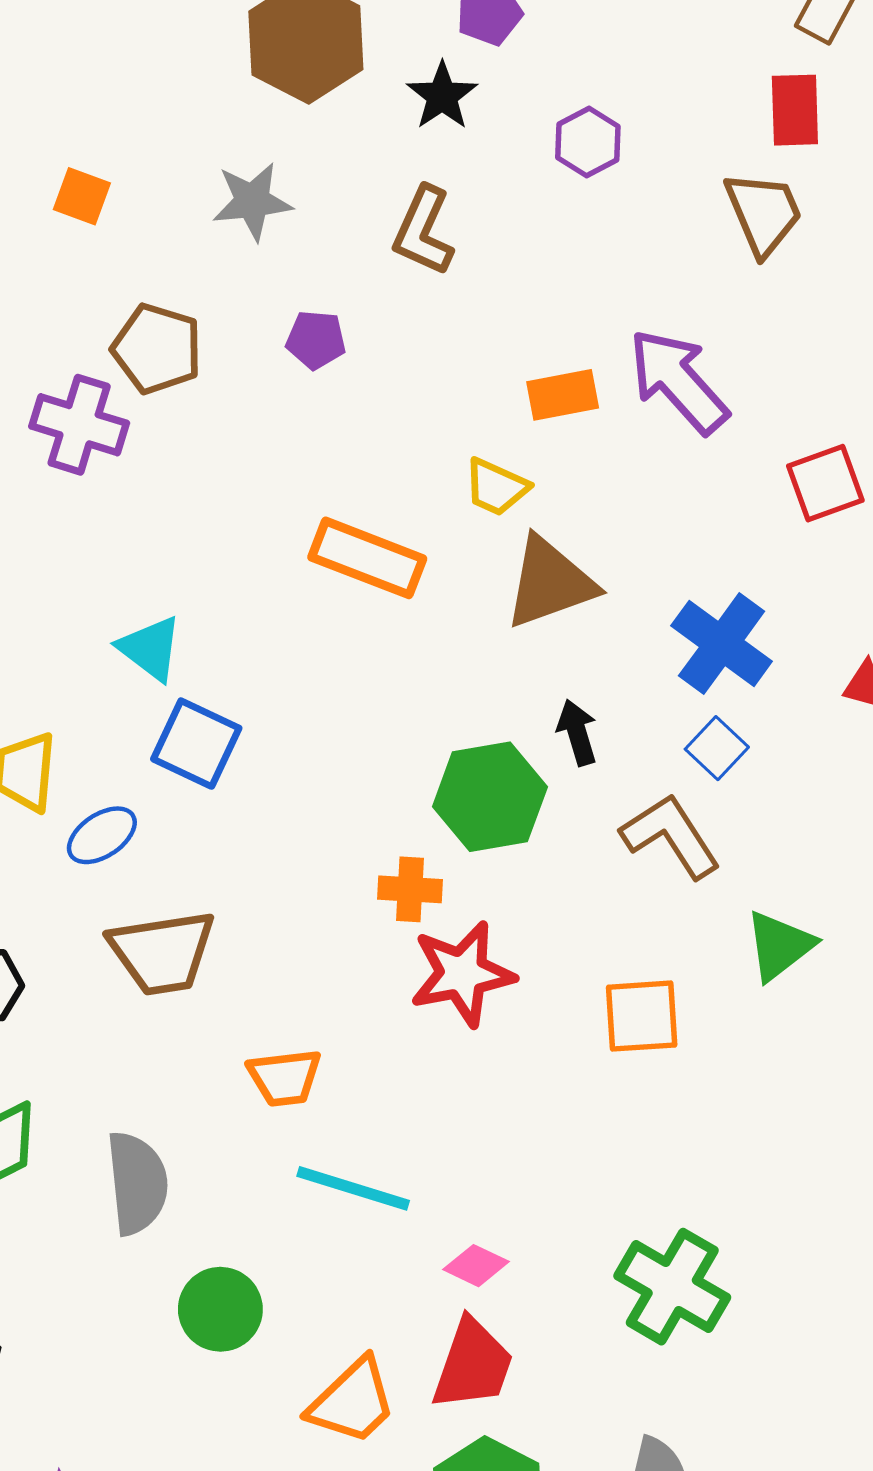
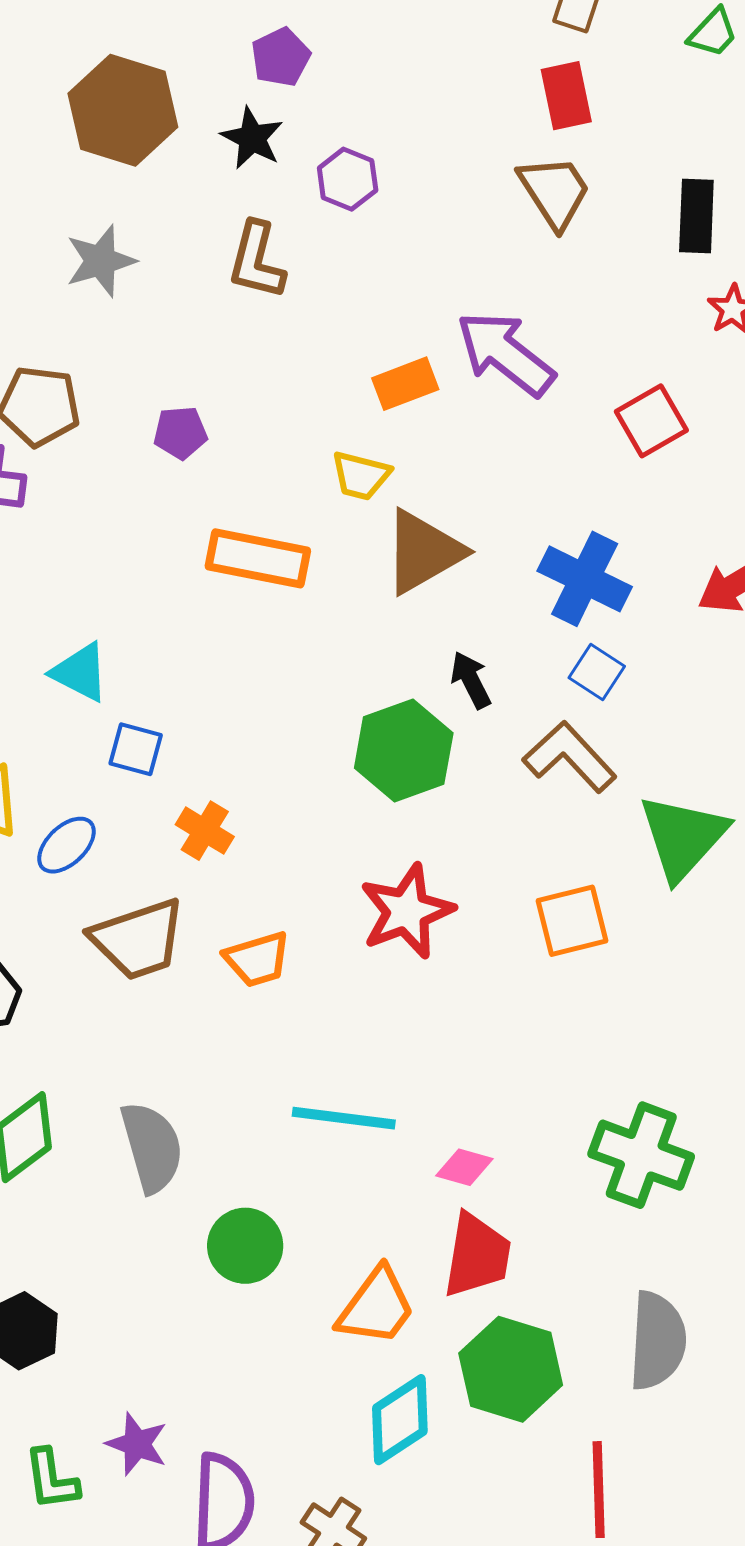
purple hexagon: (588, 142) -> (348, 179), moved
purple pentagon: (316, 340) -> (180, 433), moved
blue square: (196, 744) -> (136, 749), size x0.7
orange cross: (410, 889) -> (205, 831), moved, turned 38
green triangle: (779, 946) -> (683, 837), size x1.4
orange trapezoid: (285, 1078) -> (257, 959), moved

